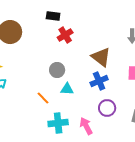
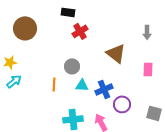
blue cross: (99, 81) -> (104, 89), moved
orange line: (43, 98) -> (54, 84), moved, turned 48

